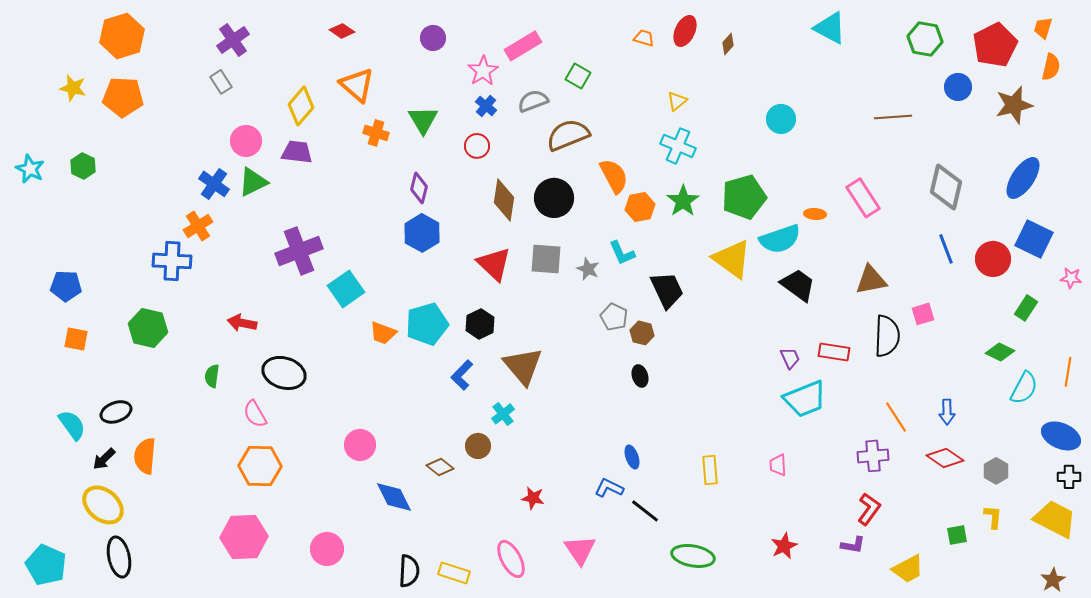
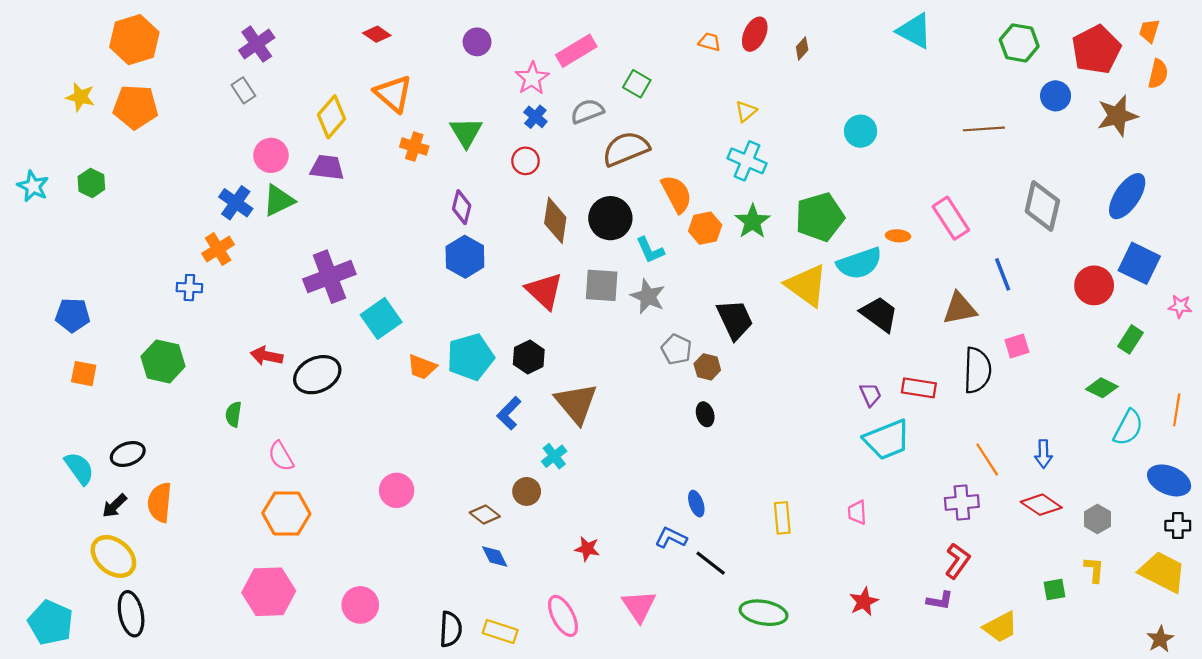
blue line: (946, 249) -> (1003, 274), moved
cyan L-shape: (622, 253) -> (650, 250), moved
blue cross: (172, 261) -> (189, 288), size x0.6
gray star: (588, 269) -> (648, 296), size x1.4
black ellipse: (284, 373) -> (317, 375), moved, turned -42
blue diamond: (394, 497) -> (495, 556), moved, size x0.7

